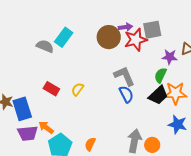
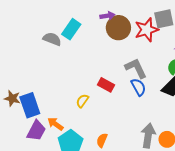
purple arrow: (125, 27) -> (107, 16), moved
red rectangle: (51, 89) -> (106, 85), moved
yellow semicircle: (77, 89) -> (82, 101), moved
purple trapezoid: (28, 133) -> (36, 131), turned -55

